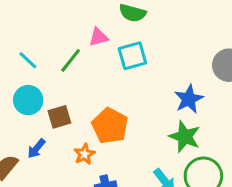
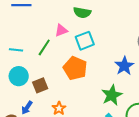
cyan line: (28, 60) -> (16, 50), turned -32
orange pentagon: (110, 126) -> (75, 68), moved
green star: (185, 137) -> (112, 95), moved, turned 30

